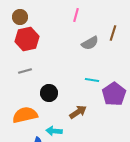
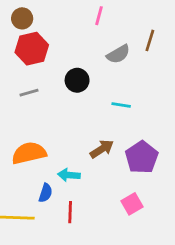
black circle: (49, 93) -> (77, 80), moved
purple pentagon: (114, 94) -> (142, 157), moved

